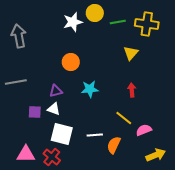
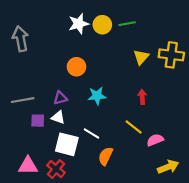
yellow circle: (95, 13) -> (102, 25), moved
yellow cross: (147, 24) -> (171, 55), moved
gray line: (16, 82) -> (23, 100), moved
white line: (95, 135) -> (92, 134), moved, turned 35
orange semicircle: (114, 145) -> (106, 156), moved

